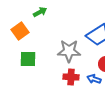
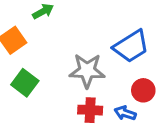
green square: (28, 59) -> (25, 83), turned 36

